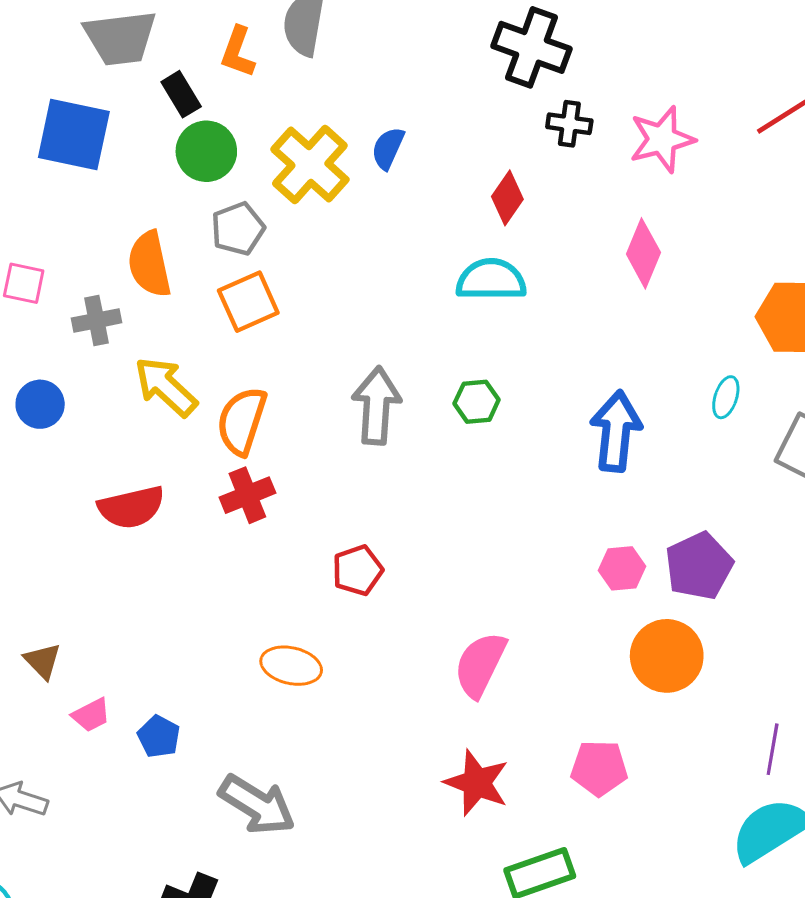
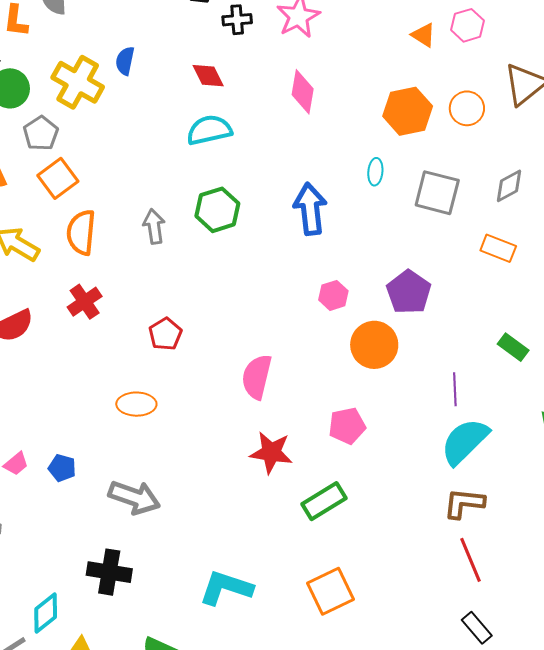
red diamond: (507, 198) -> (208, 76), turned -48
green hexagon: (477, 402) -> (217, 210), size x1.5
gray arrow: (376, 406) -> (154, 226), size x0.7
orange semicircle: (242, 421) -> (81, 232), moved
purple pentagon: (699, 566) -> (409, 292), moved

